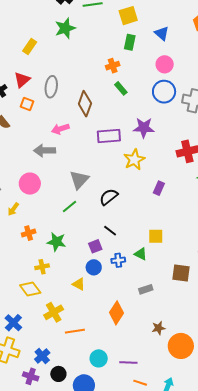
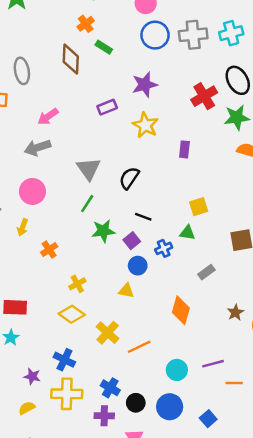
brown diamond: (85, 104) -> (71, 59), moved
purple rectangle: (109, 136) -> (107, 107), size x0.7
green star: (56, 242) -> (103, 231), moved

